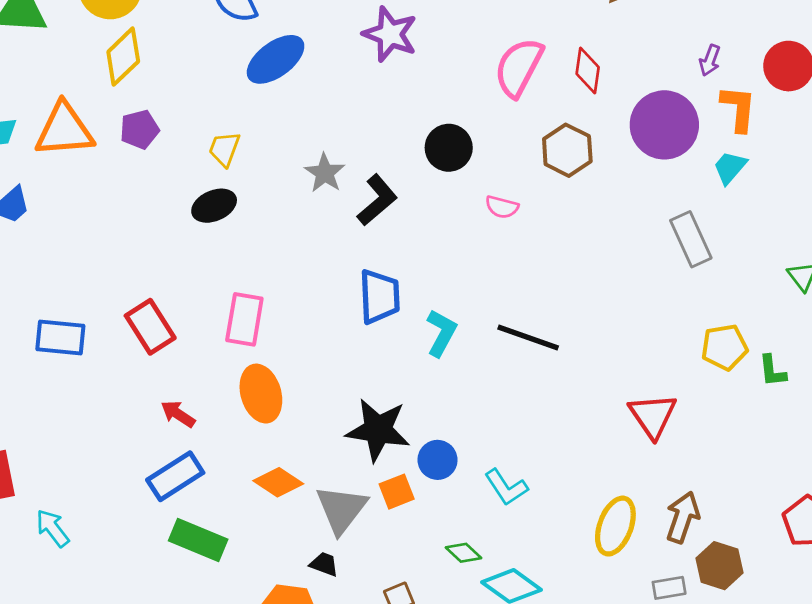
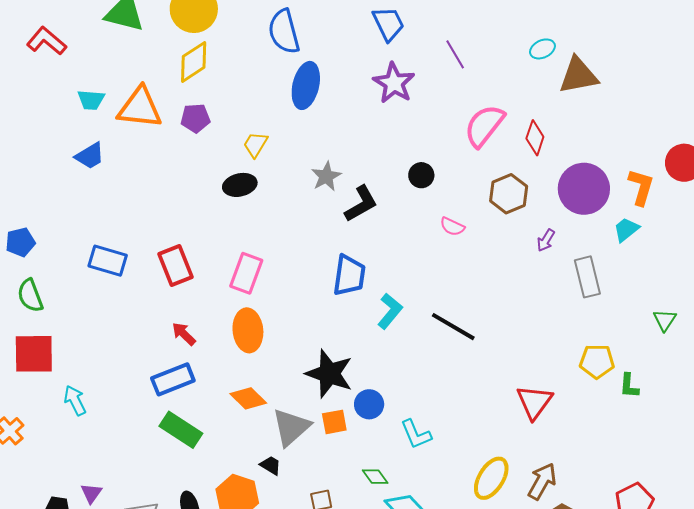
blue ellipse: (276, 59) -> (306, 85), turned -51
purple arrow: (710, 60) -> (546, 240), moved
black circle: (449, 148) -> (421, 175), size x0.7

